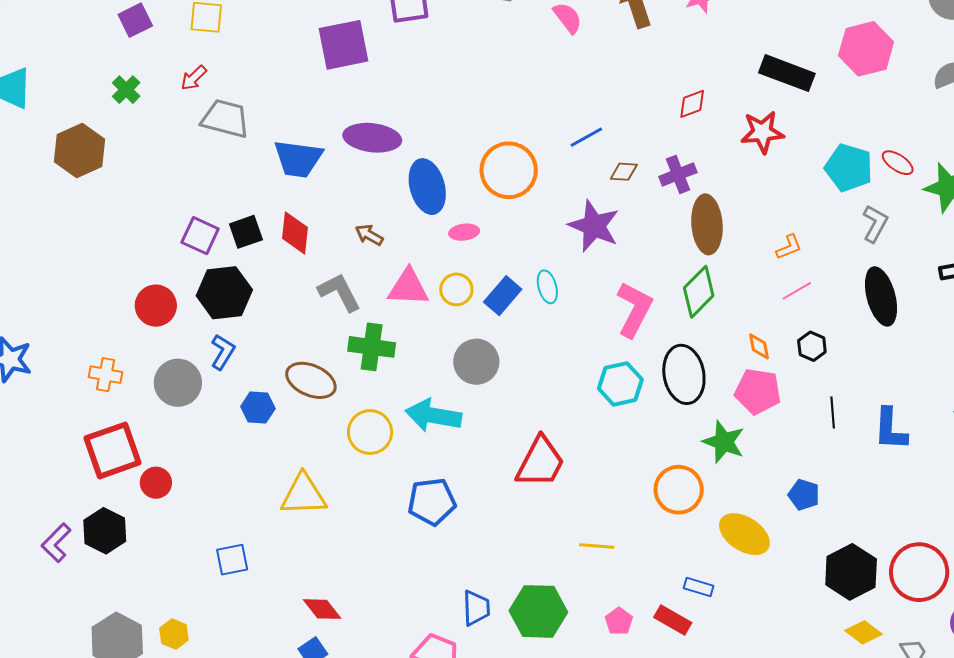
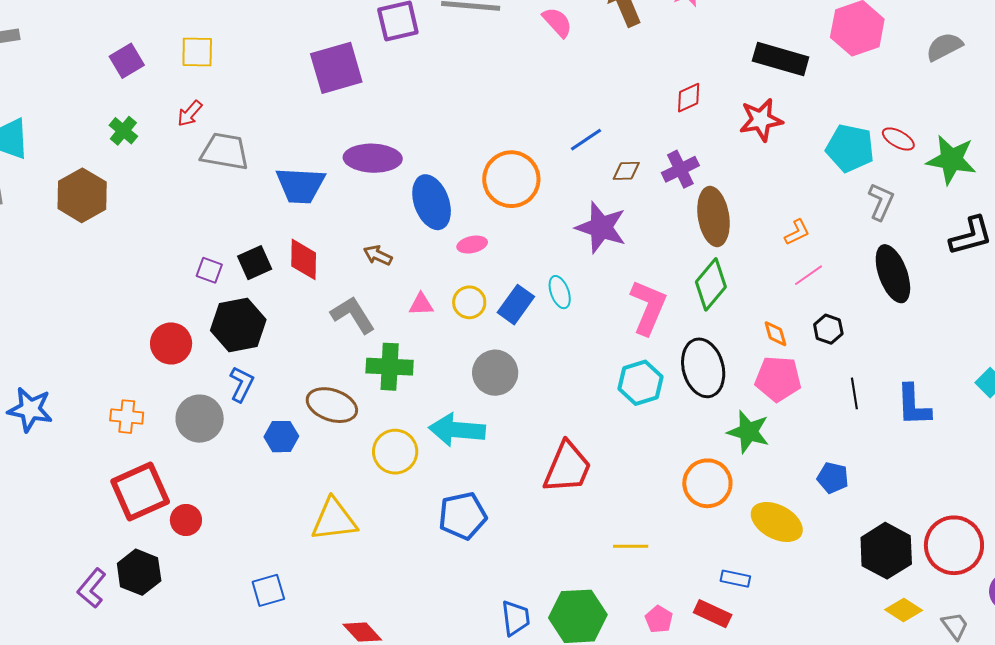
purple square: (200, 236) -> (209, 270), size x0.7
pink triangle: (408, 287) -> (421, 304), size x0.6

